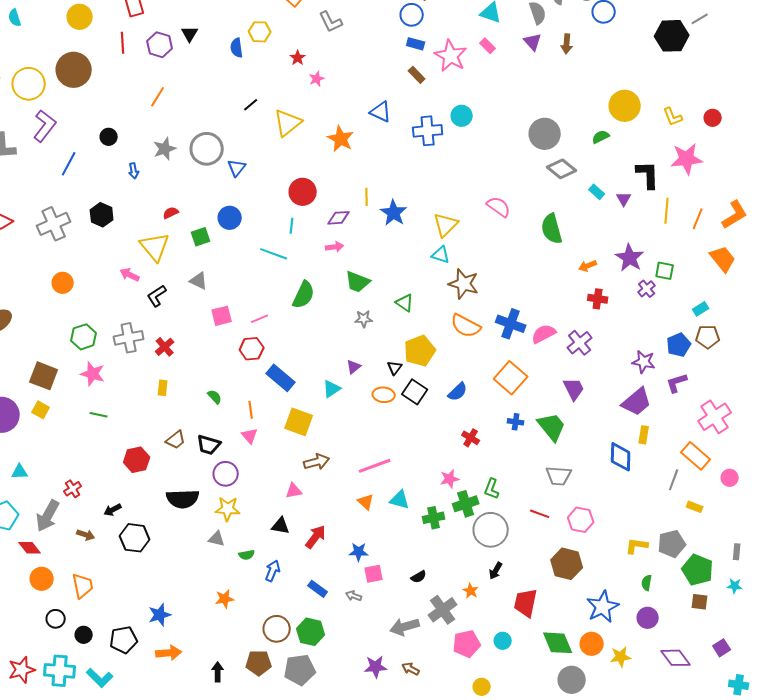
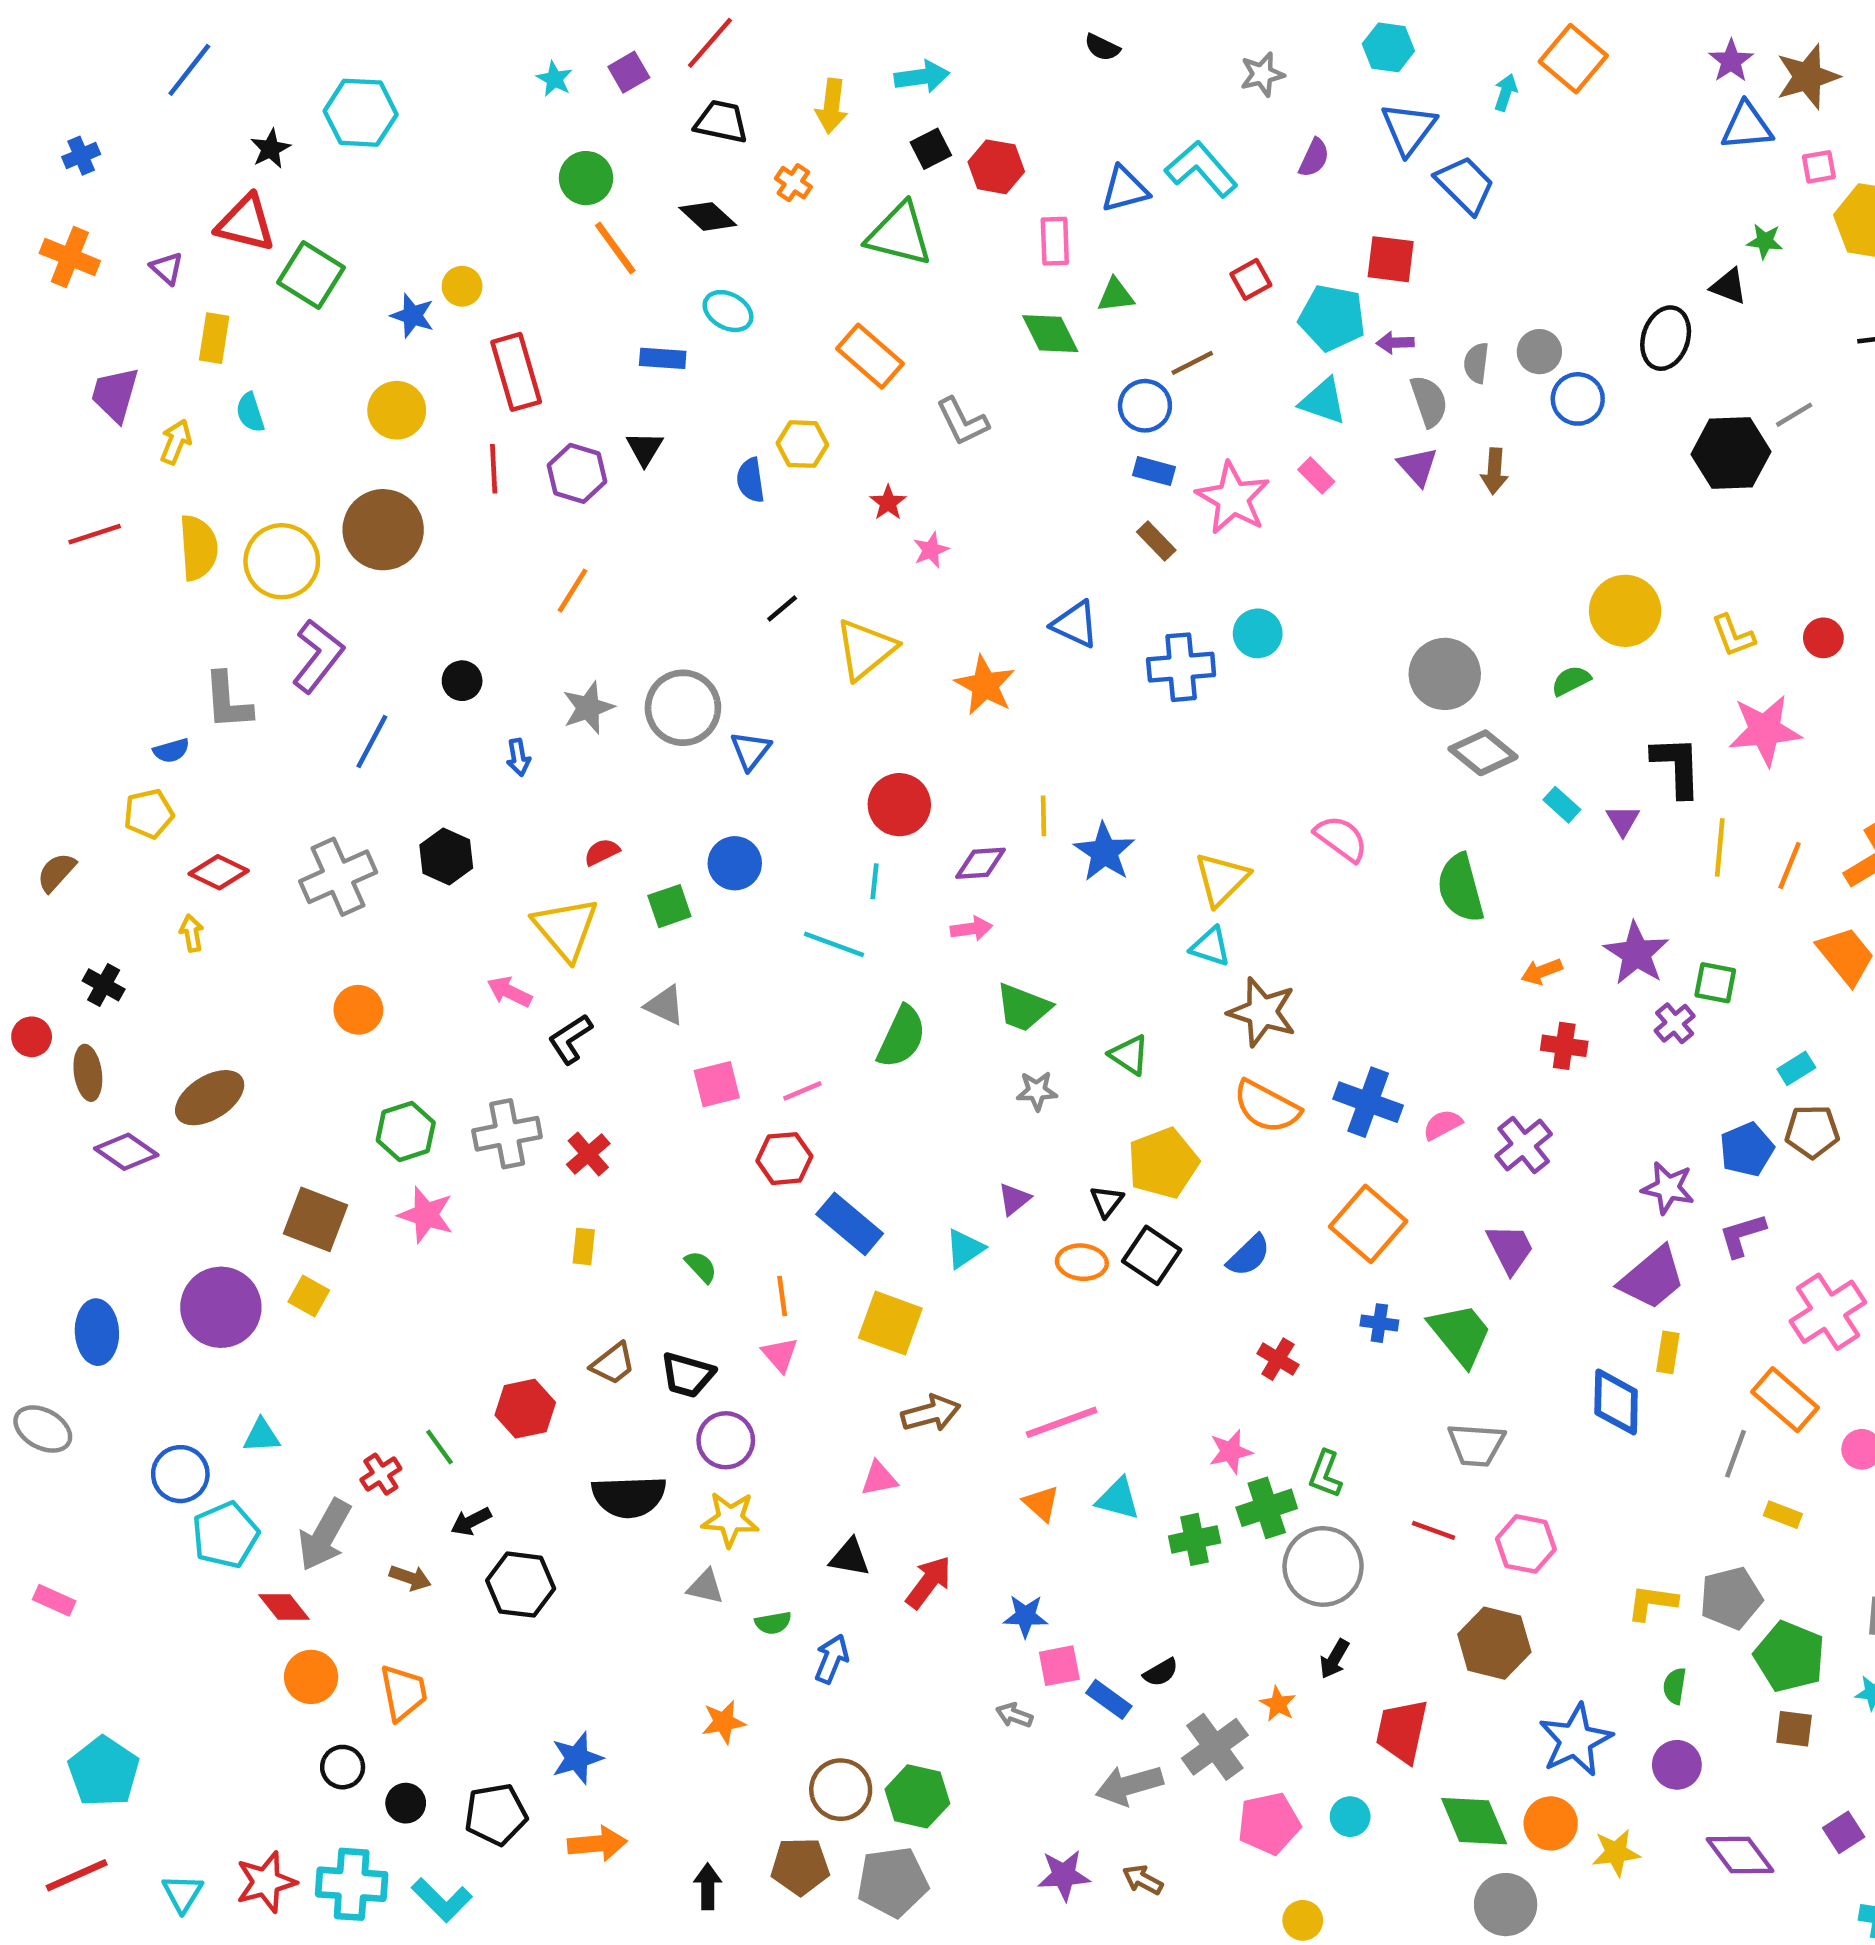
pink semicircle: (544, 334) -> (1442, 1125), size x0.7
green line: (99, 415) -> (440, 1447), moved, turned 42
blue rectangle: (318, 589) -> (1109, 1699), moved

